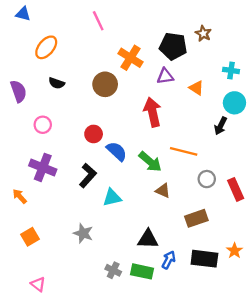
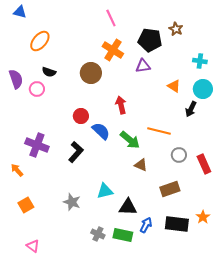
pink line: (98, 21) -> (111, 18), moved
orange triangle: (196, 88) -> (174, 86), moved
red arrow: (152, 112) -> (121, 105), moved, size x0.7
pink circle: (43, 125) -> (37, 89), moved
cyan triangle: (112, 198) -> (105, 191), moved

